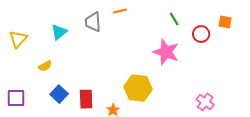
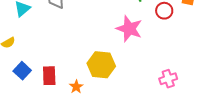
pink cross: (205, 102) -> (168, 79), turned 36

